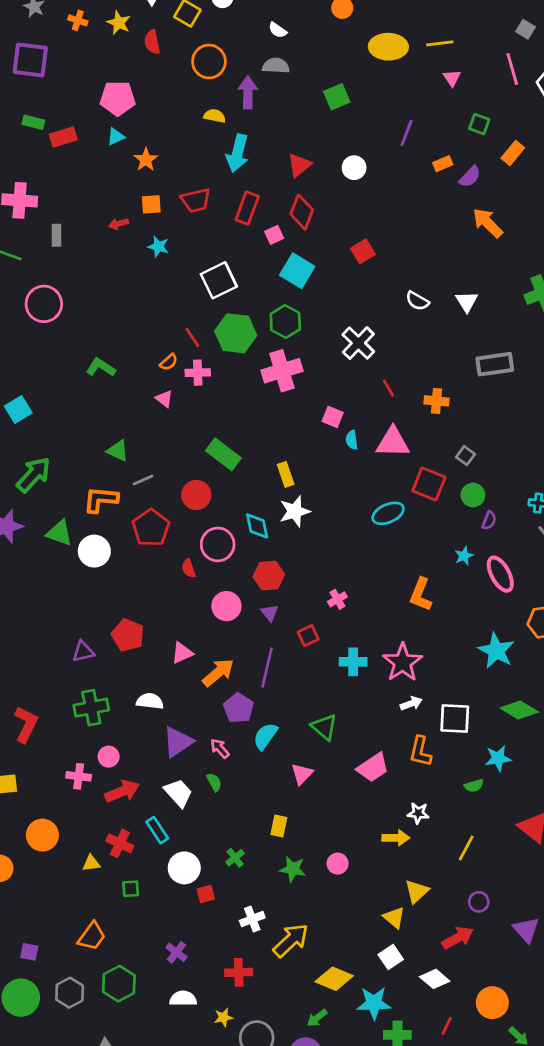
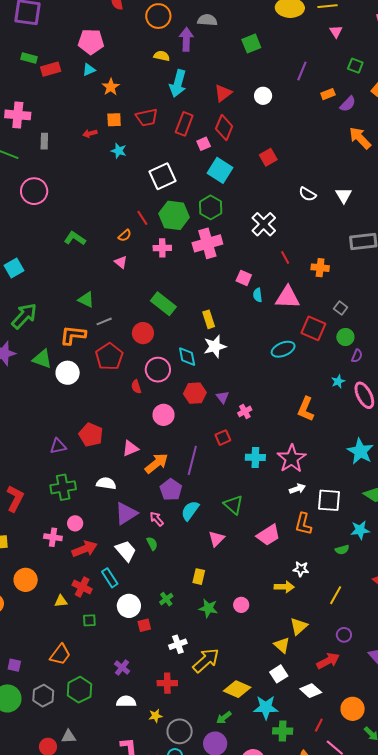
pink cross: (198, 373) -> (162, 248), moved
purple triangle: (270, 613) -> (223, 397), moved

